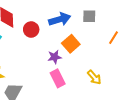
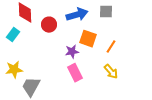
orange line: (114, 38) -> (111, 47), moved
orange square: (71, 44) -> (88, 39), turned -30

